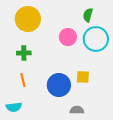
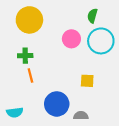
orange line: (23, 80) -> (30, 76), moved
blue circle: (59, 85) -> (57, 104), moved

